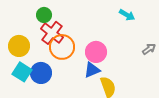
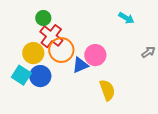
yellow circle: (19, 46) -> (33, 53), moved
blue triangle: (92, 70) -> (80, 65), moved

